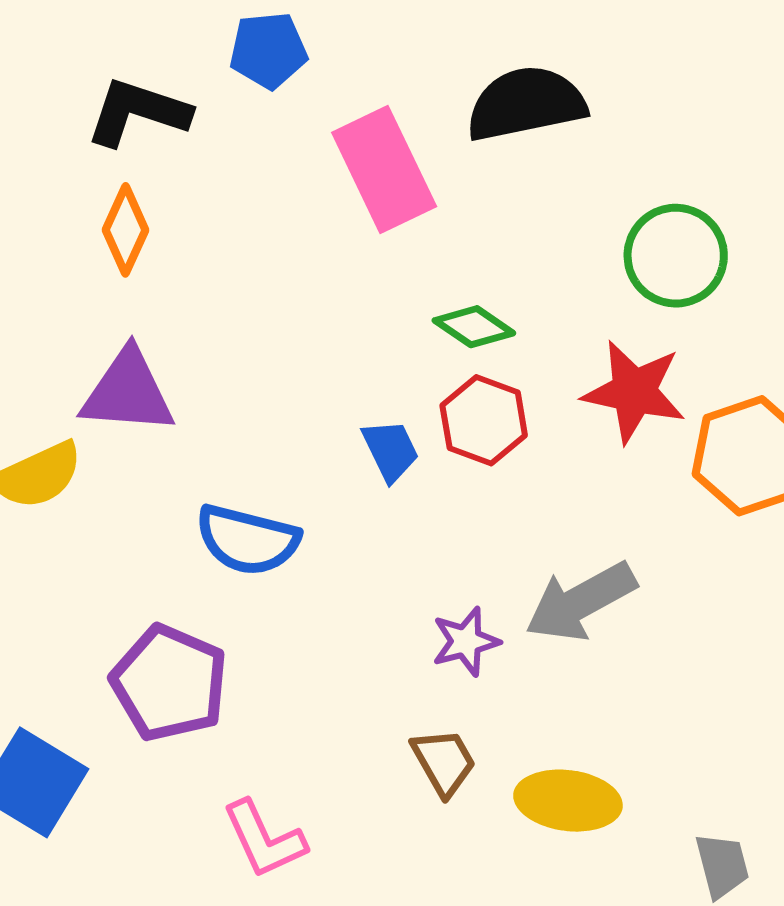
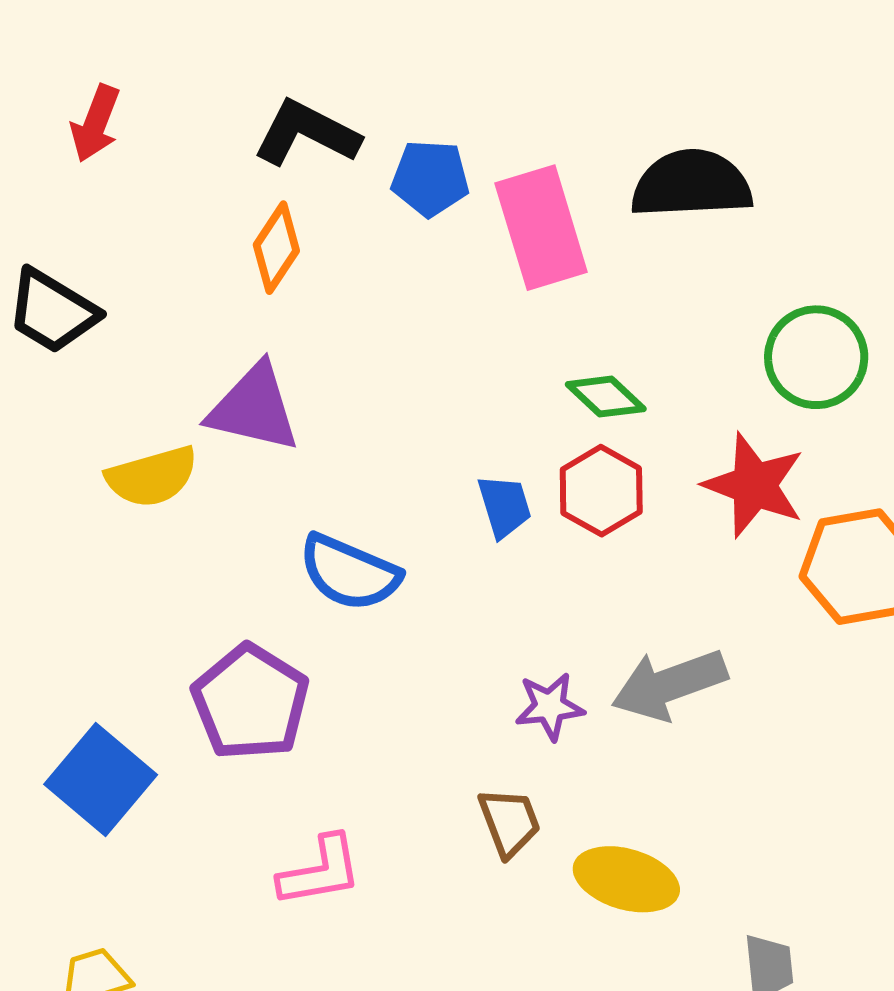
blue pentagon: (268, 50) -> (430, 178), moved
pink L-shape: (264, 839) -> (320, 871), turned -84

